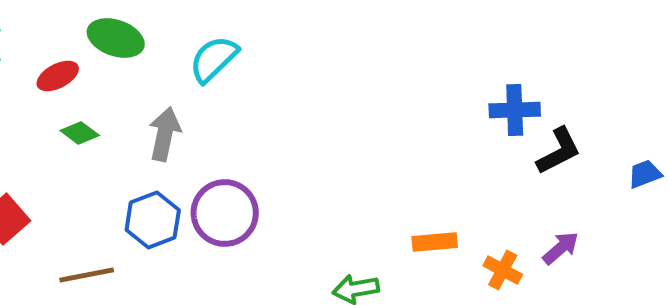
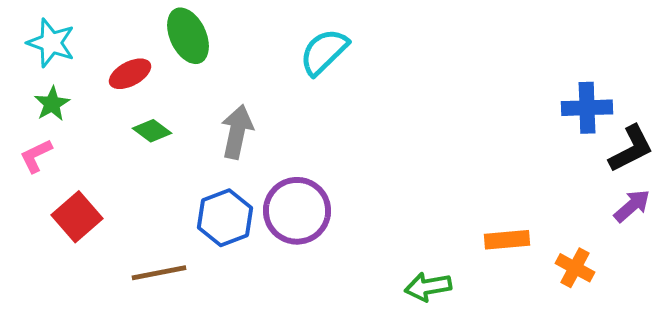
green ellipse: (116, 38) -> (188, 36), turned 46
cyan semicircle: (214, 59) -> (324, 52), moved
purple arrow: (561, 248) -> (632, 206), moved

